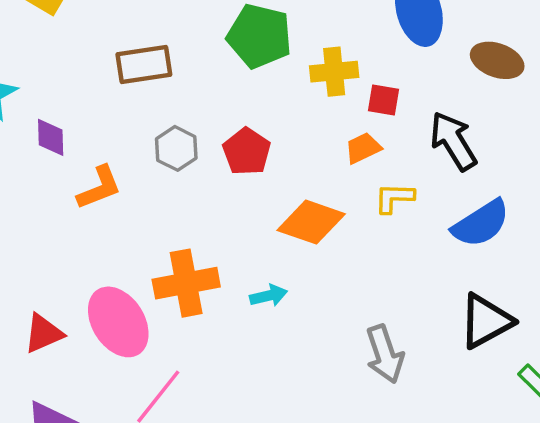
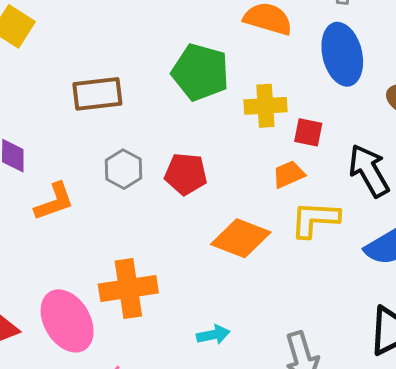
red pentagon: (247, 152) -> (186, 174), turned -30
yellow L-shape: (394, 198) -> (315, 219), size x1.4
cyan arrow: (268, 296) -> (213, 335), moved

